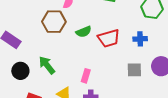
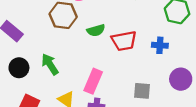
gray square: (134, 70) -> (142, 91), moved
pink rectangle: (86, 76) -> (93, 81), size x1.5

